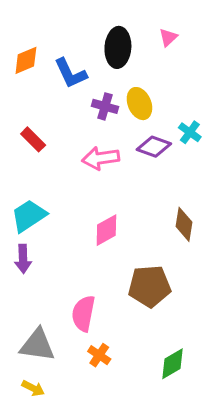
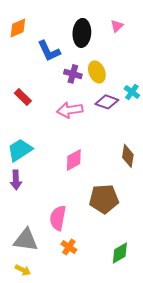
orange diamond: (26, 60) -> (18, 28), moved

